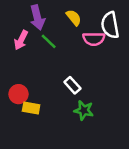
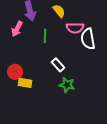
white semicircle: (110, 25) -> (88, 39), moved
green line: (49, 41) -> (45, 36), moved, turned 48

